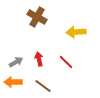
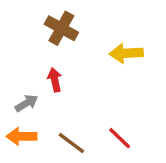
red arrow: (39, 59) -> (55, 80), moved
red line: (66, 62) -> (120, 138), moved

